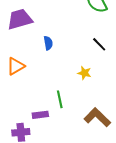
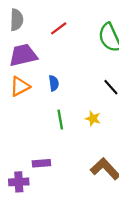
orange triangle: (16, 66) -> (20, 86), moved
green line: (60, 99) -> (60, 120), moved

